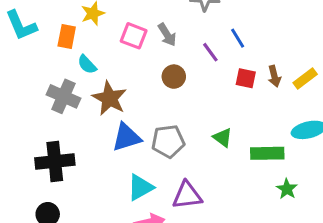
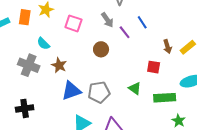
gray arrow: (167, 35) -> (107, 20), moved
orange rectangle: (67, 37) -> (25, 17), moved
red square: (246, 78) -> (154, 67), moved
brown star: (109, 98) -> (59, 65), size x0.7
black cross: (55, 161) -> (25, 108), size x0.7

